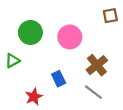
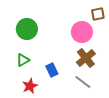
pink circle: (70, 37) -> (82, 32), moved
green triangle: (12, 61) -> (23, 60), moved

